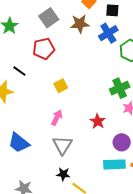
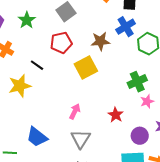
brown star: (80, 24) -> (100, 41), moved
yellow square: (61, 86) -> (86, 67), moved, size x1.6

